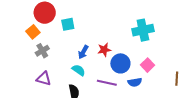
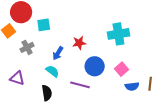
red star: (104, 50) -> (79, 43), moved
gray cross: (42, 51) -> (27, 47), moved
blue semicircle: (135, 82) -> (132, 86), moved

